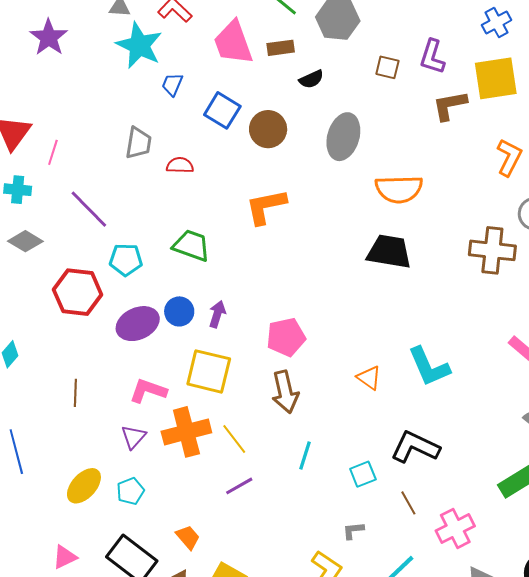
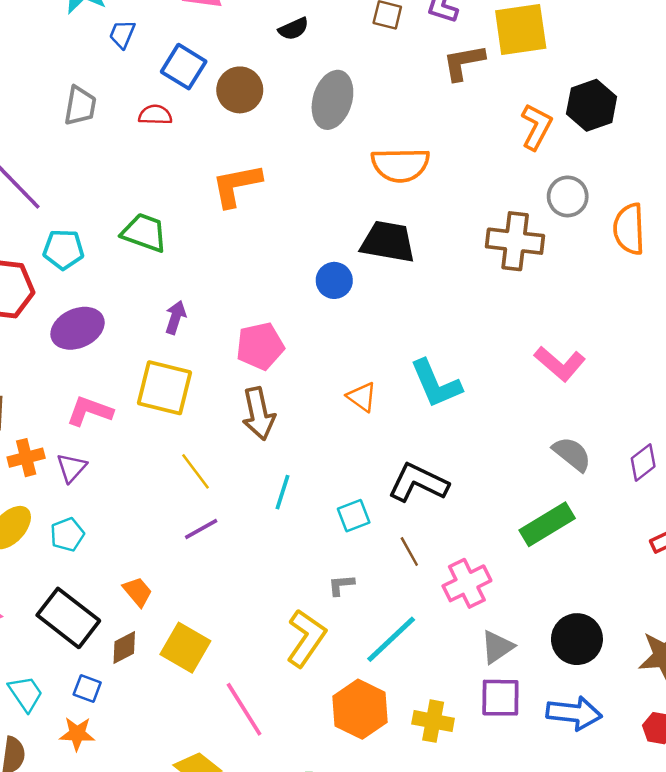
red semicircle: (180, 165) -> (155, 115), moved
blue circle: (179, 311) -> (334, 280), moved
orange cross: (186, 432) -> (26, 458), moved, size x0.6

